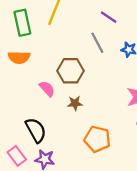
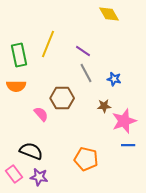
purple line: (109, 17) -> (83, 51), moved
brown star: (75, 103) -> (104, 106), moved
black semicircle: (36, 130) -> (31, 151), turned -40

